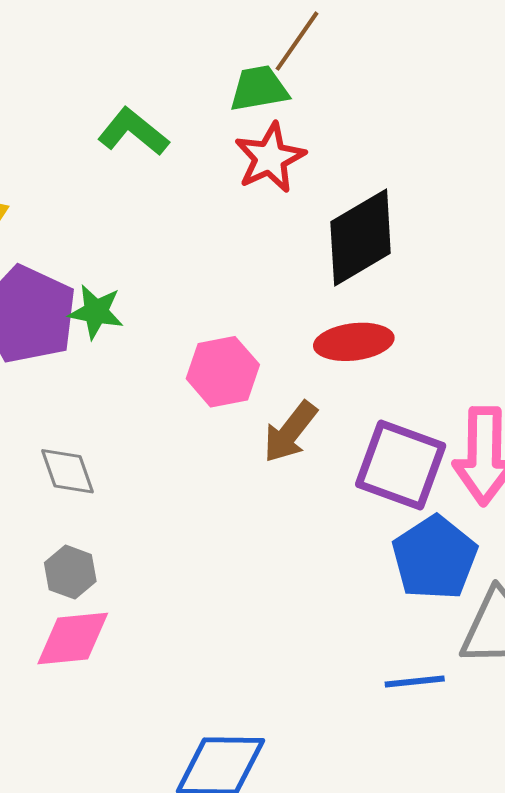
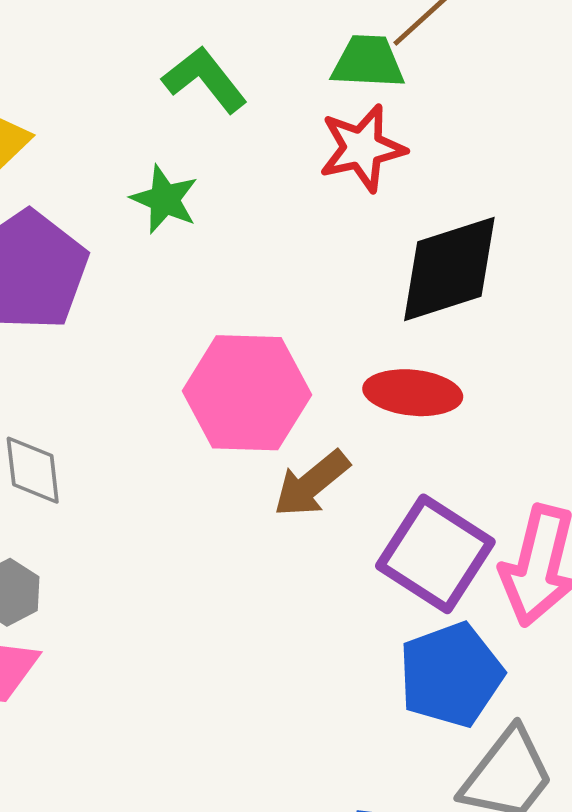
green star: (96, 312) -> (165, 199), moved
pink hexagon: (223, 372) -> (247, 393), size x1.4

